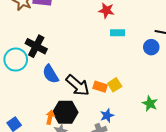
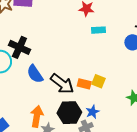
yellow square: (115, 85) -> (99, 81), turned -32
black hexagon: (65, 112) -> (69, 113), moved
orange arrow: (50, 117) -> (37, 116), size x1.5

